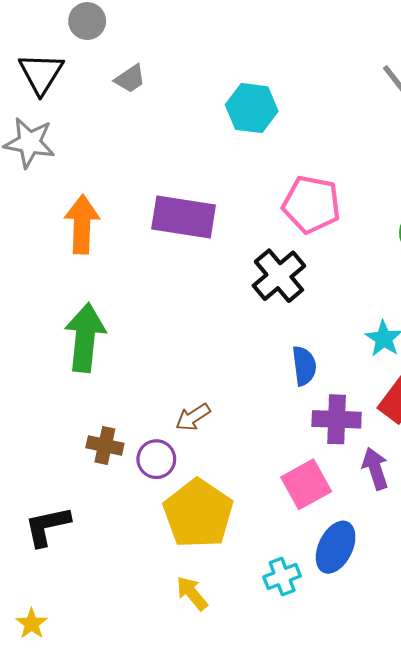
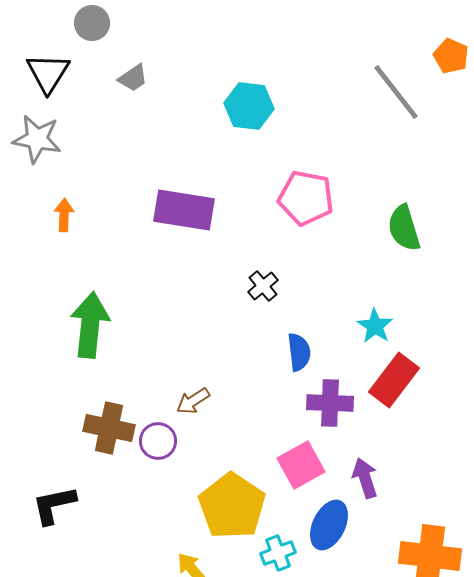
orange arrow: (82, 224) -> (64, 215), moved, size x0.6
black cross: (279, 276) -> (263, 286), moved, size x0.6
brown cross: (105, 446) -> (109, 428), size x1.4
purple arrow: (375, 469) -> (365, 478), moved
yellow pentagon: (198, 514) -> (232, 506), moved

